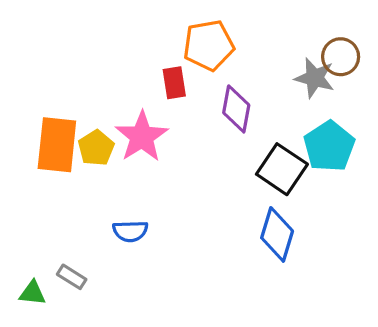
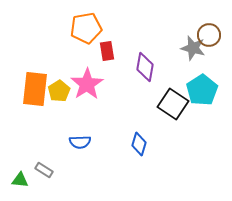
orange pentagon: (209, 45) -> (86, 28), moved
blue diamond: (277, 234) -> (139, 144), moved, size x0.7

